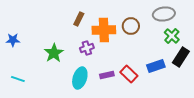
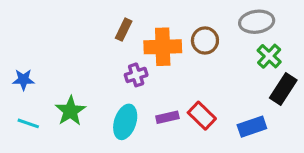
blue star: (13, 40) -> (23, 80), moved
green star: (54, 53) -> (70, 111), moved
blue rectangle: (156, 66) -> (252, 127), moved

